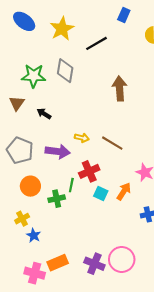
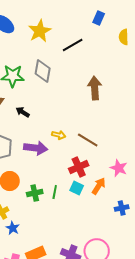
red cross: (89, 171) -> (79, 167), moved
green line: (71, 185) -> (55, 192), moved

